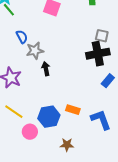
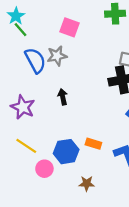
blue semicircle: (22, 37) -> (35, 60), size x1.6
gray star: (35, 51) -> (57, 56), moved

